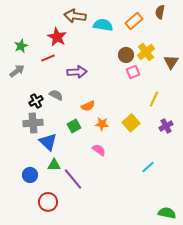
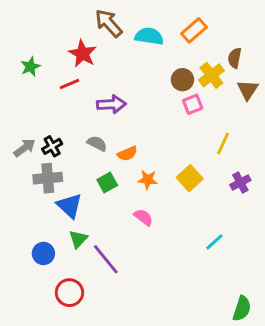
brown semicircle: (160, 12) -> (235, 58), moved
brown arrow: (75, 16) -> (109, 23), turned 40
gray arrow: (17, 71) -> (25, 148), moved
gray semicircle: (56, 95) -> (97, 143), moved
green triangle: (54, 165) -> (78, 239), turned -48
green semicircle: (167, 213) -> (242, 309), turned 96

